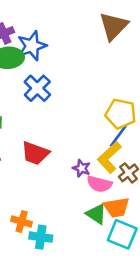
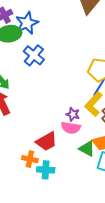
red trapezoid: (35, 153) -> (47, 141), moved, turned -45
pink semicircle: (99, 184) -> (71, 128), moved

